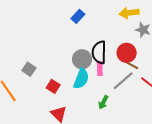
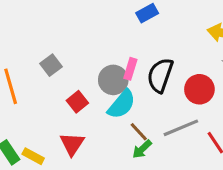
gray circle: (82, 59) -> (113, 80), moved
brown line: (132, 65) -> (139, 132), moved
pink rectangle: (100, 68) -> (130, 69), moved

